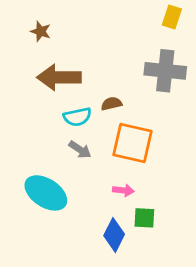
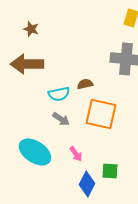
brown arrow: (59, 77) -> (27, 64), moved
pink arrow: (123, 190) -> (76, 154), moved, turned 49

